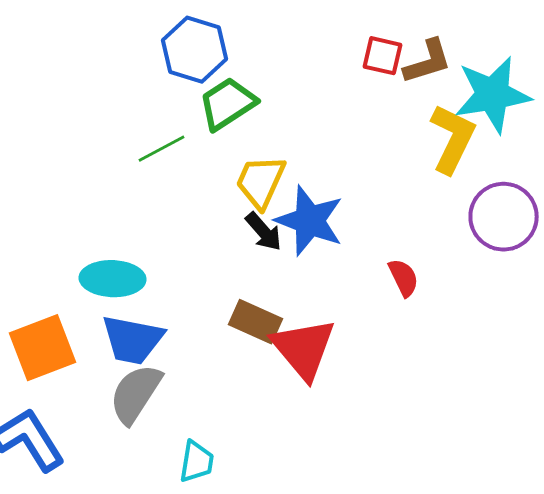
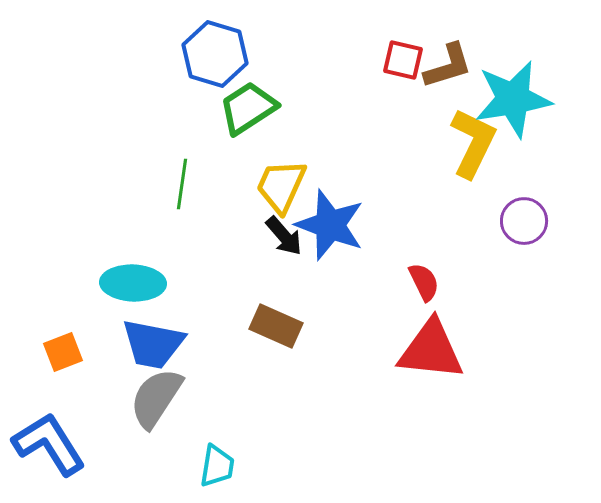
green line: (162, 149) -> (182, 184), moved, turned -54
purple circle: (504, 217) -> (524, 221), size x0.7
orange square: (43, 348) -> (63, 352), size x0.6
red triangle: (304, 349) -> (431, 350), moved, turned -44

